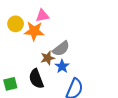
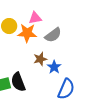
gray semicircle: (61, 49) -> (53, 35), moved
black semicircle: (36, 79) -> (18, 82), moved

